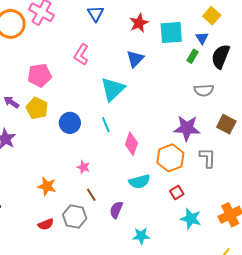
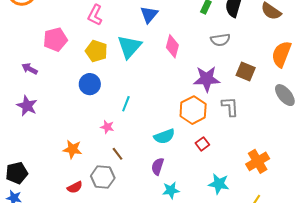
yellow pentagon: (37, 108) -> (96, 51), moved
cyan line: (106, 125) -> (126, 104), moved, turned 49
pink diamond: (131, 144) -> (172, 46), moved
purple semicircle: (116, 210) -> (158, 166), moved
cyan star: (191, 219) -> (219, 184), moved

